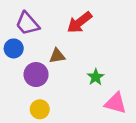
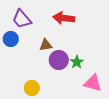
red arrow: (79, 22) -> (64, 18), turned 45
purple circle: (36, 75) -> (59, 60), moved

